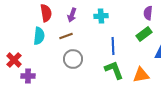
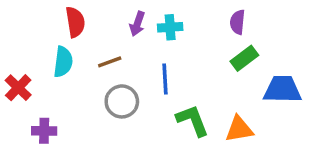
purple semicircle: (148, 13) -> (237, 22), moved
purple arrow: (72, 15) -> (137, 24), moved
blue line: (113, 46) -> (165, 79), moved
red cross: (14, 60) -> (18, 88), moved

